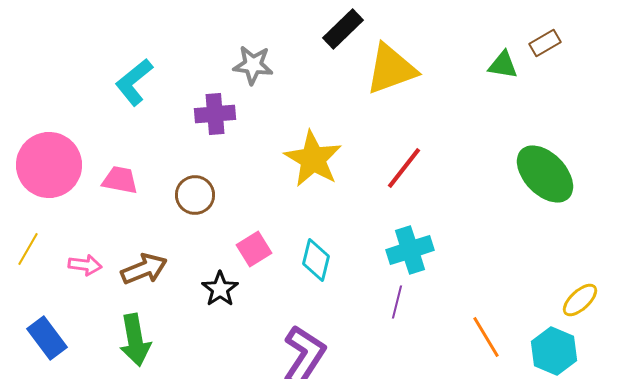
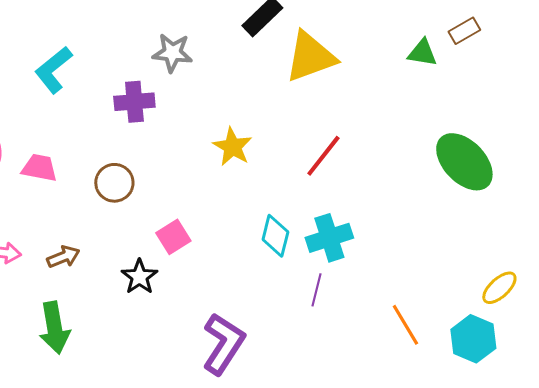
yellow star: (313, 159) -> (232, 147), size x0.7
cyan diamond: (316, 260) -> (275, 236), moved
brown arrow: (144, 269) -> (63, 257), size x0.7

